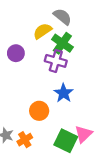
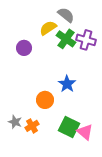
purple cross: (56, 61) -> (86, 40), moved
pink triangle: (83, 134) -> (85, 132), moved, turned -36

